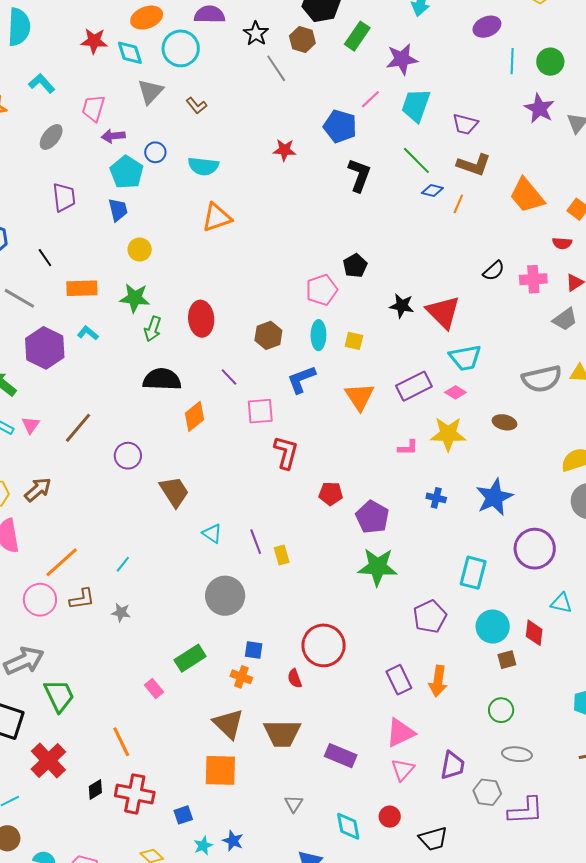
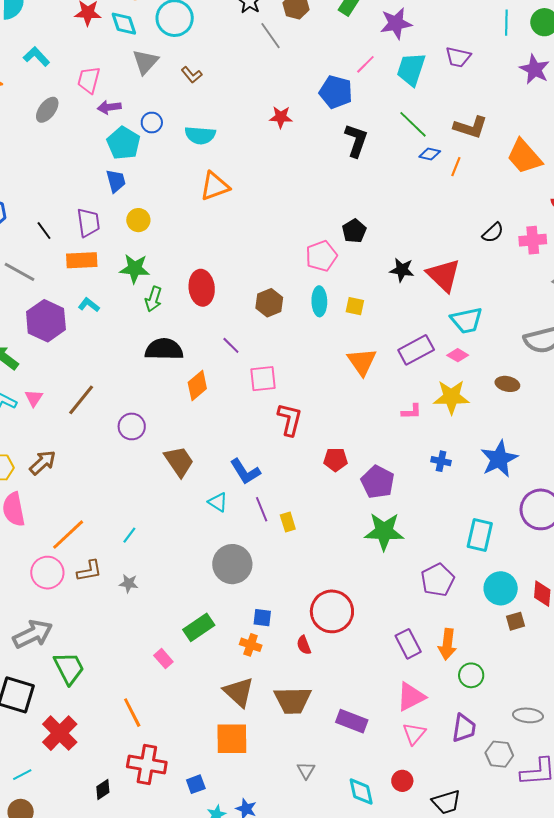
purple trapezoid: (465, 124) -> (458, 57), moved
purple trapezoid: (64, 197) -> (88, 223), moved
blue L-shape: (301, 379) -> (245, 472), moved, turned -100
green circle: (501, 710) -> (471, 675), moved
black diamond: (95, 789) -> (103, 789), moved

